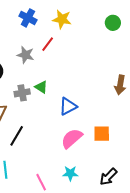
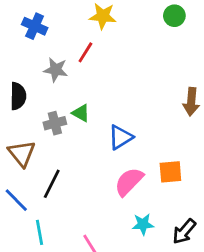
blue cross: (28, 18) -> (35, 26), moved
cyan star: (70, 173) -> (143, 224), moved

